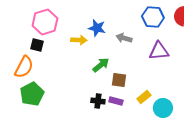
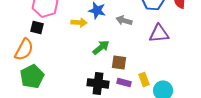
yellow rectangle: (144, 97) -> (144, 79), turned -72
black cross: (98, 101) -> (98, 83), size x1.5
purple rectangle: (116, 101) -> (124, 82), moved

